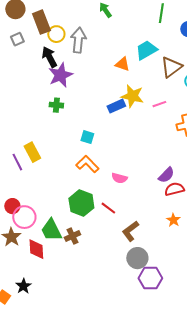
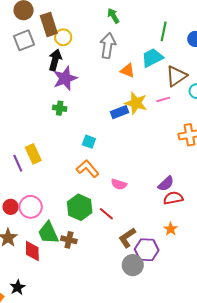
green line: (161, 13) -> (164, 31), moved
gray square: (17, 39) -> (24, 40), size x1.5
gray arrow: (78, 40) -> (108, 46), moved
black arrow: (49, 57) -> (55, 60), turned 40
pink line: (159, 104) -> (163, 99), moved
pink circle: (24, 217) -> (31, 207), moved
brown cross: (72, 236) -> (69, 240), turned 35
purple hexagon: (150, 278) -> (147, 250), moved

